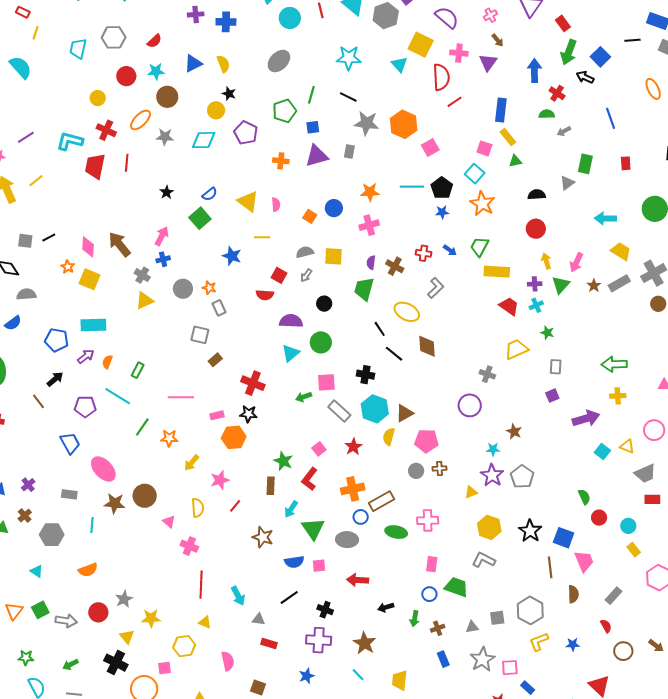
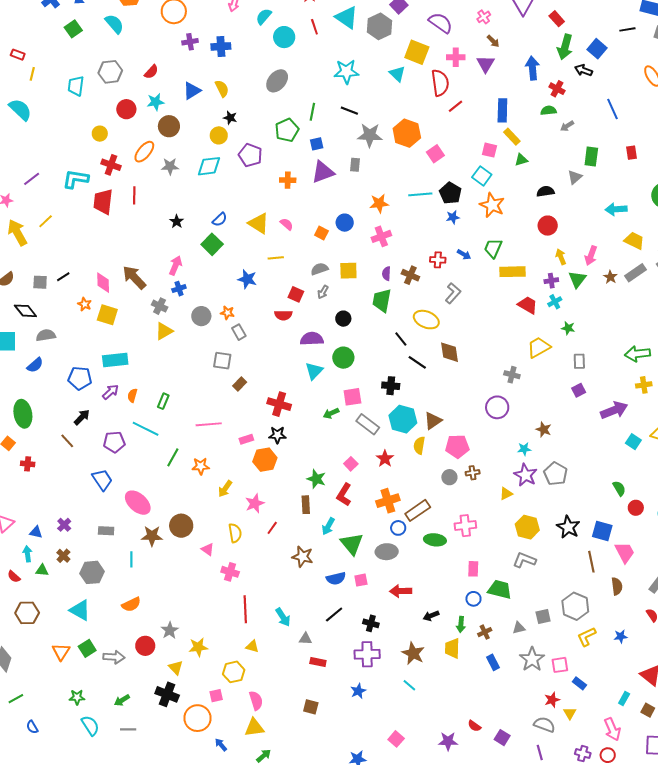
pink semicircle: (276, 205) -> (287, 224), turned -40
cyan triangle: (37, 571) -> (80, 610), size x1.6
pink semicircle: (228, 661) -> (256, 701), moved
yellow trapezoid: (400, 680) -> (452, 648), moved

